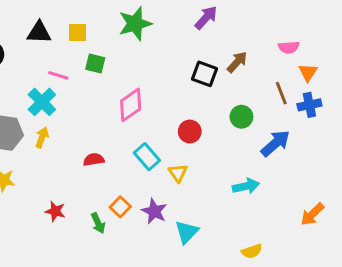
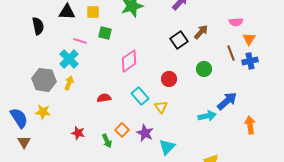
black square: (205, 74) -> (179, 40), turned 36
blue arrow: (275, 143) -> (227, 101), moved
orange arrow: (312, 214) -> (250, 125), moved, turned 126

